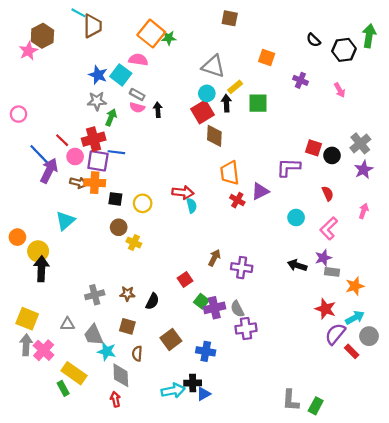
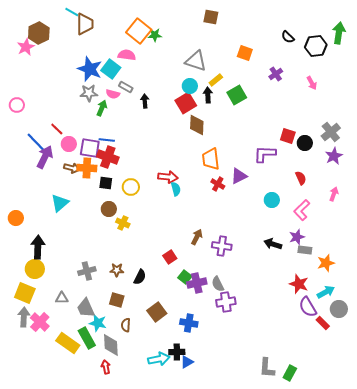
blue star: (98, 75) -> (90, 69), size x1.4
purple cross: (300, 80) -> (276, 74), turned 32
green square: (258, 103) -> (237, 95), turned -30
pink semicircle: (137, 108) -> (113, 94), moved
red cross: (94, 139) -> (108, 157), moved, turned 35
yellow circle: (38, 251) -> (35, 269), moved
purple semicircle: (335, 334) -> (308, 307), turned -70
green rectangle: (63, 388) -> (87, 338), moved, size x1.5

